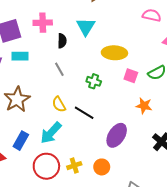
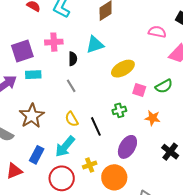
cyan triangle: (86, 27) -> (95, 45), turned 42
yellow ellipse: (114, 53) -> (123, 69), turned -30
green cross: (94, 81) -> (119, 110), moved, turned -32
black line: (84, 113) -> (96, 126), turned 36
yellow cross: (74, 166) -> (90, 165), moved
orange circle: (102, 167) -> (114, 177), size x1.6

